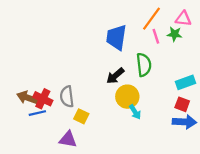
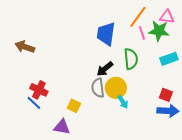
green star: (175, 34) -> (159, 31), size x1.5
cyan rectangle: (185, 82) -> (169, 59), moved
gray semicircle: (67, 97) -> (98, 88), moved
brown arrow: (27, 98) -> (25, 47), moved
blue line: (37, 113) -> (34, 103), turned 56

